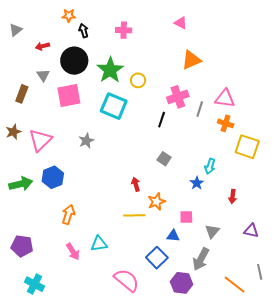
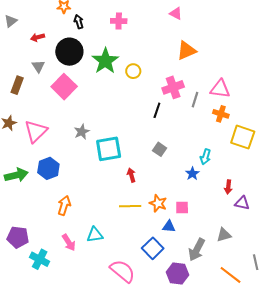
pink square: (69, 96) -> (64, 87), turned -35
cyan square: (114, 106) -> (109, 149), moved, turned -32
orange star: (157, 202) -> (158, 203), moved, turned -30
gray triangle: (212, 231) -> (224, 235), moved, turned 35
purple triangle: (251, 231) -> (242, 203), moved
cyan cross: (35, 284) -> (40, 259), moved

